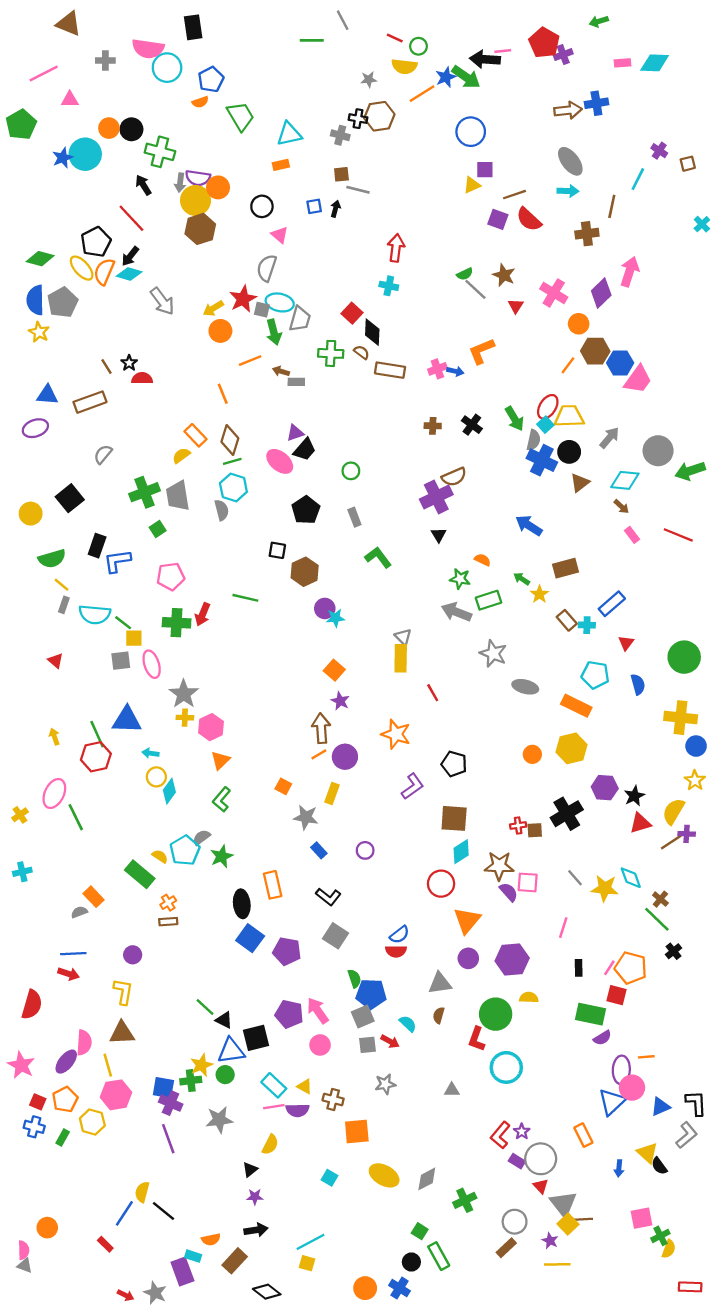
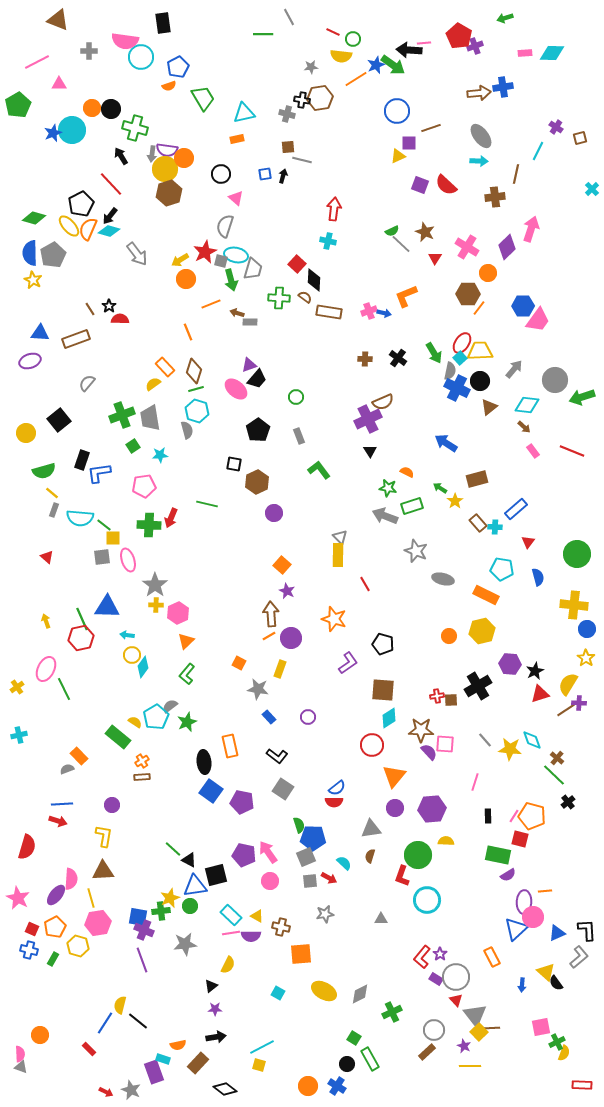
brown line: (515, 195) -> (431, 128), moved
brown hexagon: (595, 351) -> (468, 294), moved
cyan star: (335, 618) -> (160, 455), moved

